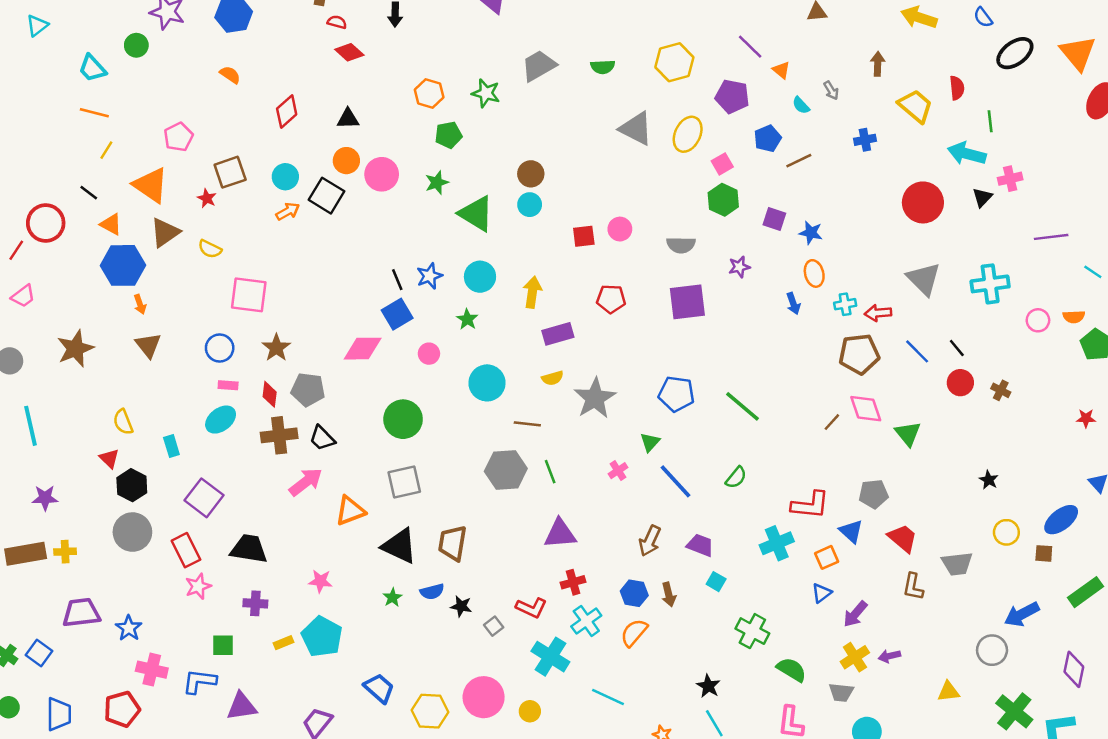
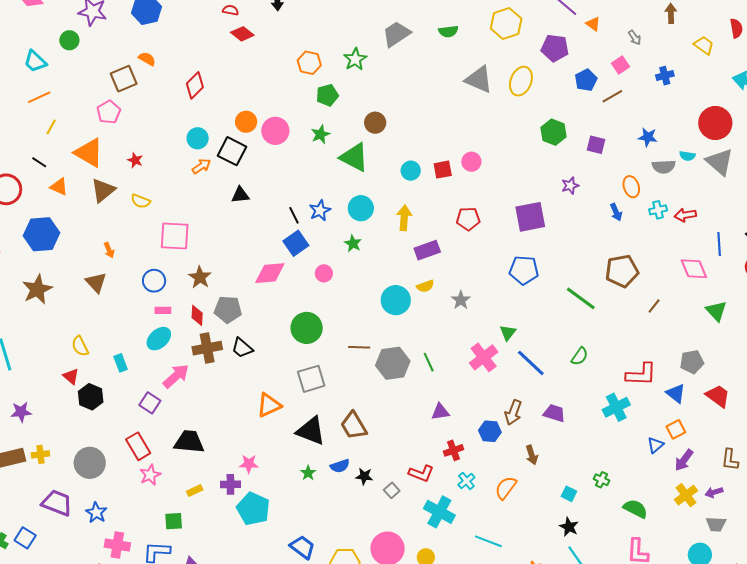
green star: (486, 93) -> (355, 59), turned 30
cyan semicircle: (801, 105) -> (687, 156), moved, turned -35
yellow trapezoid: (916, 106) -> (704, 45), size x0.7
orange line: (94, 113) -> (39, 97), turned -35
black triangle: (348, 119) -> (240, 195), moved
pink square: (722, 164) -> (620, 65), moved
brown square: (230, 172) -> (124, 79), moved
brown circle: (531, 174) -> (375, 123), moved
cyan circle: (530, 205) -> (411, 171), moved
blue star: (811, 233) -> (648, 137), moved
gray semicircle: (681, 245) -> (664, 167), moved
blue hexagon: (123, 265) -> (41, 234), moved
gray triangle: (924, 279) -> (720, 162), moved
orange arrow: (140, 304) -> (109, 250), moved
blue line: (917, 351) -> (719, 244), turned 45
brown pentagon: (859, 354) -> (622, 271), moved
cyan circle: (487, 383) -> (396, 300), moved
blue pentagon: (676, 394) -> (524, 270), moved
gray star: (595, 398) -> (461, 300), size x0.6
pink diamond: (866, 409) -> (694, 269), moved
brown line: (527, 424) -> (359, 347), moved
pink cross: (618, 471) -> (484, 357), size x1.8
pink arrow: (306, 482) -> (176, 376), moved
purple square: (204, 498) -> (150, 403), size x0.7
gray circle: (132, 532) -> (90, 463), moved
purple triangle: (560, 534) -> (440, 412), size x0.7
brown trapezoid: (452, 543) -> (354, 426), turned -36
orange square: (827, 557) -> (676, 429), moved
cyan square: (716, 582) -> (569, 494), moved
brown L-shape: (913, 587) -> (730, 460), moved
blue hexagon: (634, 593) -> (490, 431), moved
purple cross: (255, 603) -> (230, 484), moved
purple trapezoid: (81, 613) -> (57, 503), turned 32
cyan cross: (586, 621) -> (466, 481), size x0.7
green cross: (752, 631) -> (601, 480), size x0.6
yellow rectangle: (283, 643) -> (195, 491), moved
gray trapezoid: (841, 692) -> (716, 524), moved

